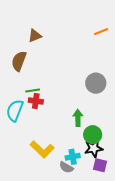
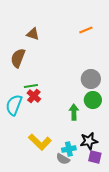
orange line: (101, 32) -> (86, 30), moved
brown triangle: (35, 36) -> (33, 34), turned 40
red cross: (36, 101) -> (34, 96), turned 32
green circle: (93, 135) -> (93, 100), moved

